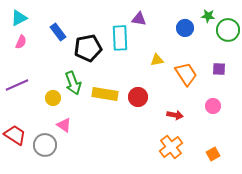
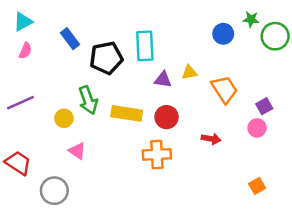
purple triangle: (139, 19) -> (163, 80), moved
purple square: (219, 69) -> (264, 106), moved, turned -32
gray circle: (45, 145) -> (54, 191), moved
orange cross: (171, 147) -> (157, 154), moved, turned 35

